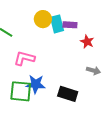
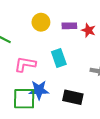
cyan rectangle: (57, 24) -> (59, 58), moved
red star: (87, 42) -> (88, 30), moved

